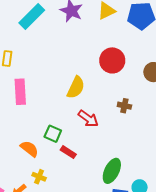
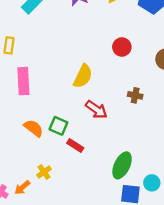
red circle: (112, 60) -> (122, 47), size x0.7
orange semicircle: (29, 149) -> (34, 128), moved
yellow cross: (39, 177) -> (44, 172), turned 32

